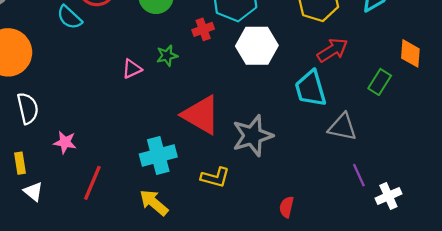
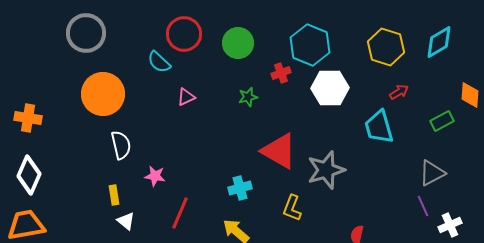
red arrow: (333, 50) -> (399, 92), size x0.7
pink triangle: (132, 69) -> (186, 97), moved
green rectangle: (380, 82) -> (442, 121), turned 30
gray triangle: (342, 127) -> (432, 173), moved, turned -40
cyan cross: (158, 155) -> (240, 188), size x0.7
yellow L-shape: (215, 177) -> (292, 208), turned 96

